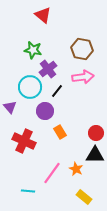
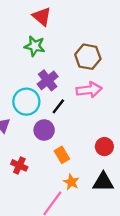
green star: (33, 50) -> (35, 46), moved
red circle: (96, 133) -> (104, 147), moved
red cross: (24, 141) -> (19, 165), size x0.6
orange star: (76, 169) -> (71, 182), moved

